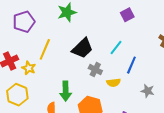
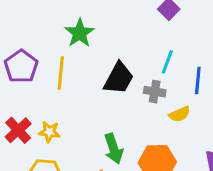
yellow line: (45, 49) -> (61, 73), moved
gray cross: (95, 70) -> (155, 92), moved

